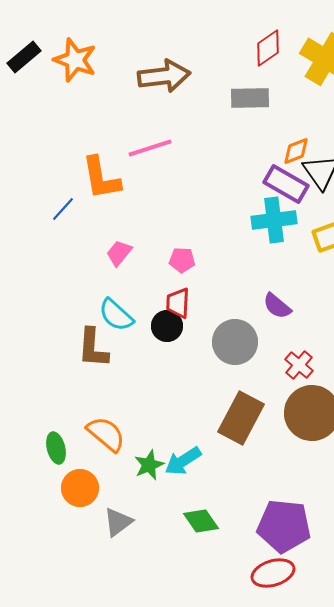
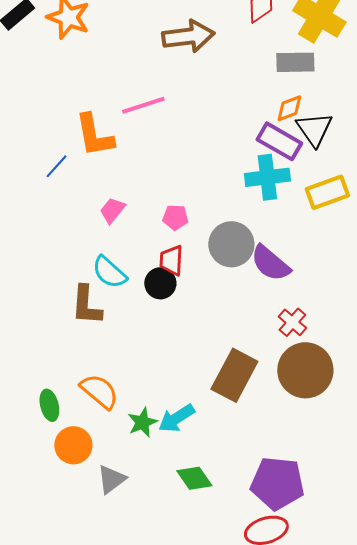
brown arrow: (164, 76) -> (188, 36), moved
gray rectangle: (250, 98) -> (295, 62), moved
purple semicircle: (277, 306) -> (270, 263), size x1.4
gray circle: (235, 342) -> (231, 244), moved

